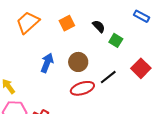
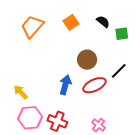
green square: (116, 40) -> (122, 34), turned -32
blue arrow: (47, 63) -> (65, 85), moved

